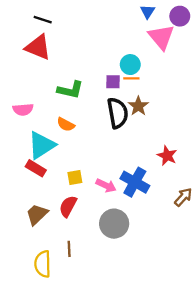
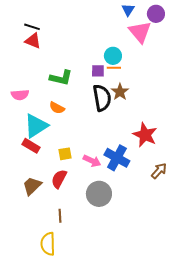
black line: (43, 20) -> (32, 27), moved
red triangle: (38, 47) -> (33, 41), size x0.7
red star: (167, 156) -> (145, 135), size x1.4
yellow semicircle: (43, 264) -> (48, 244), moved

